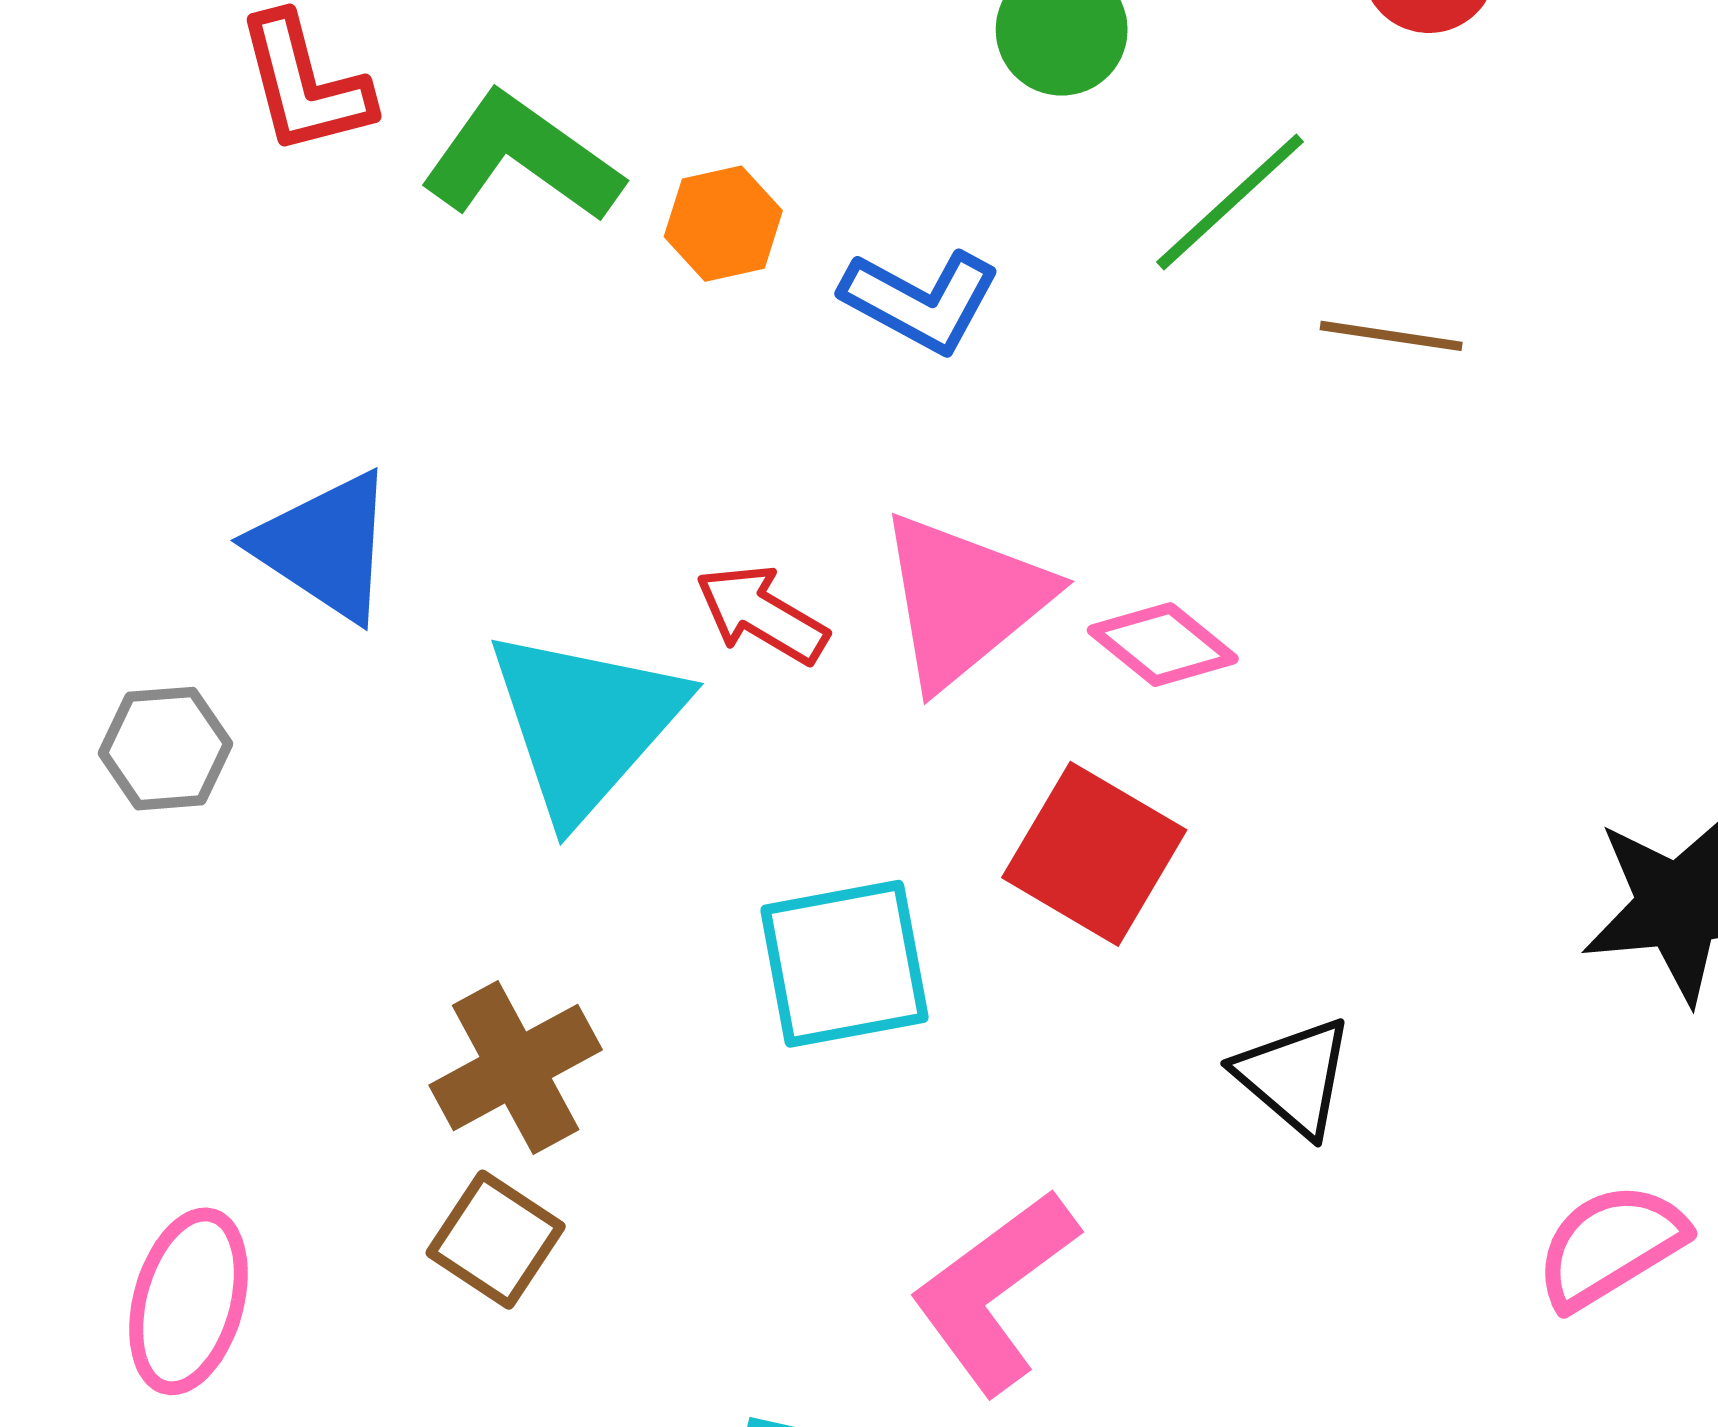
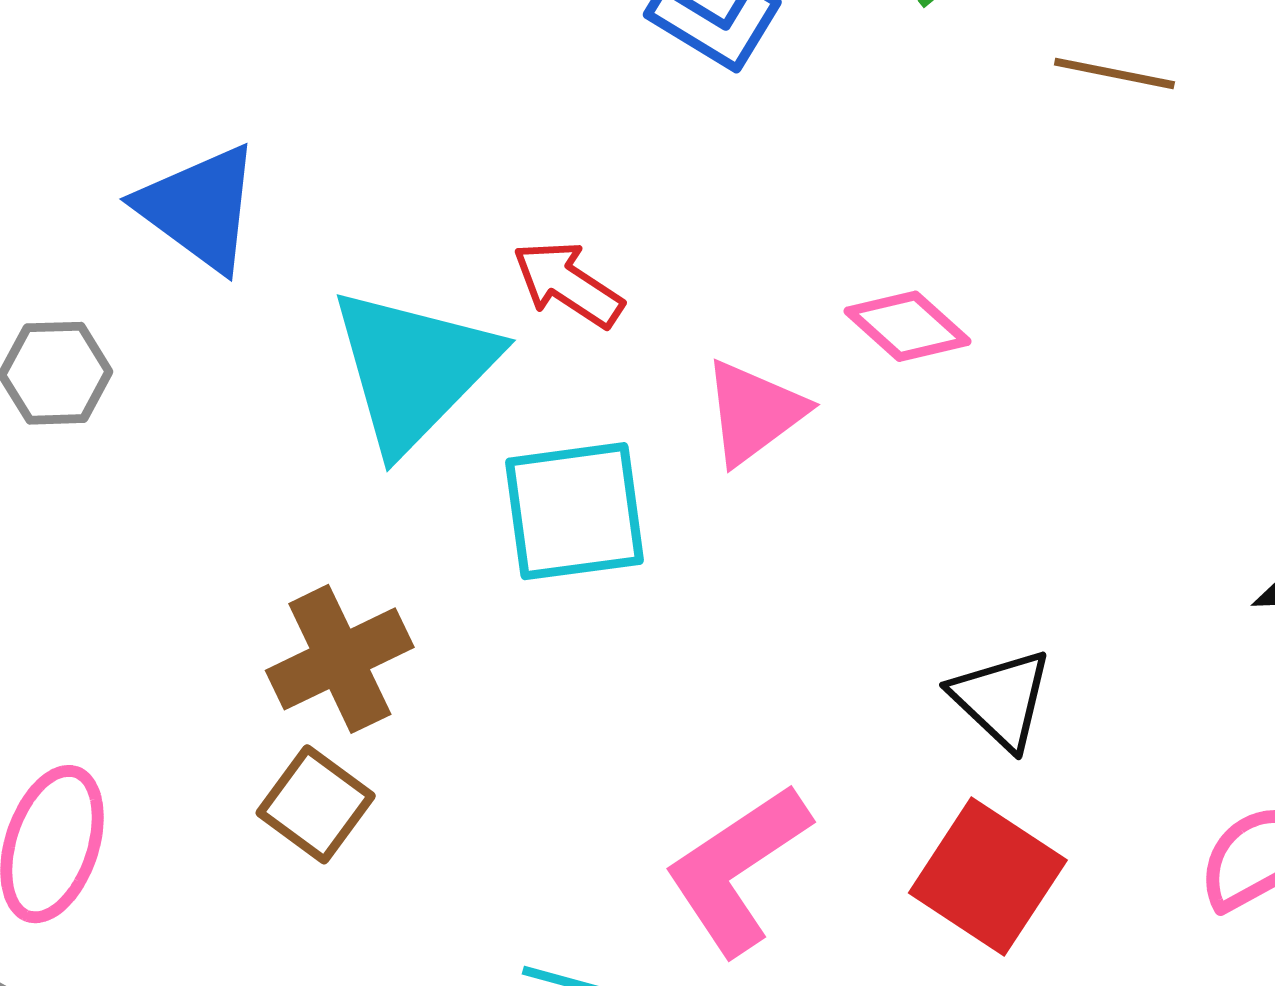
pink triangle: (964, 600) -> (754, 412), moved, size x0.7
red square: (1094, 854) -> (988, 877), moved
cyan square: (844, 964) -> (574, 511), moved

